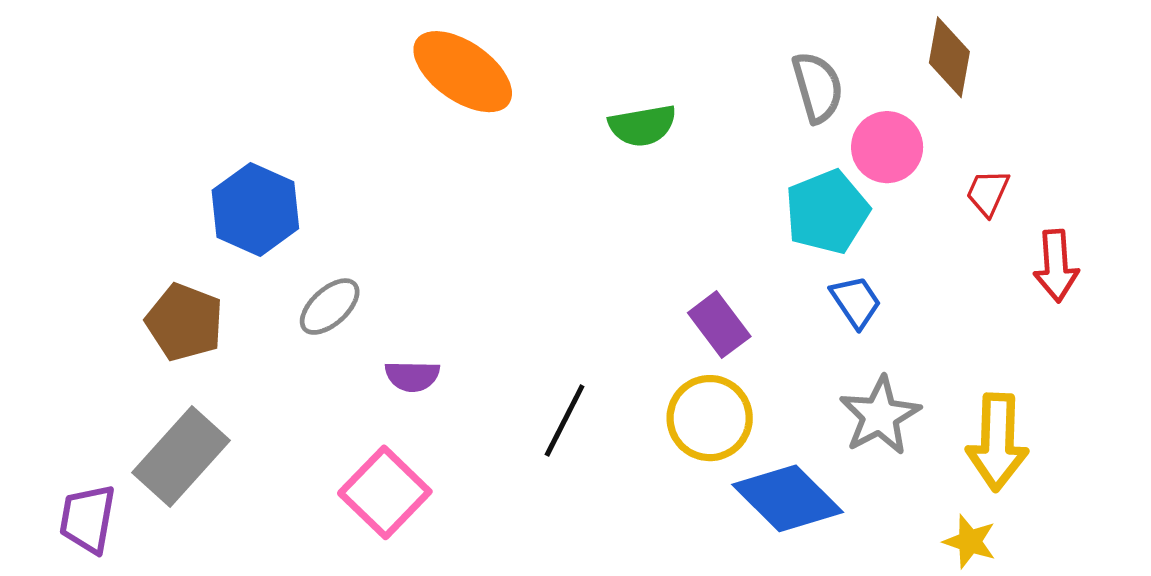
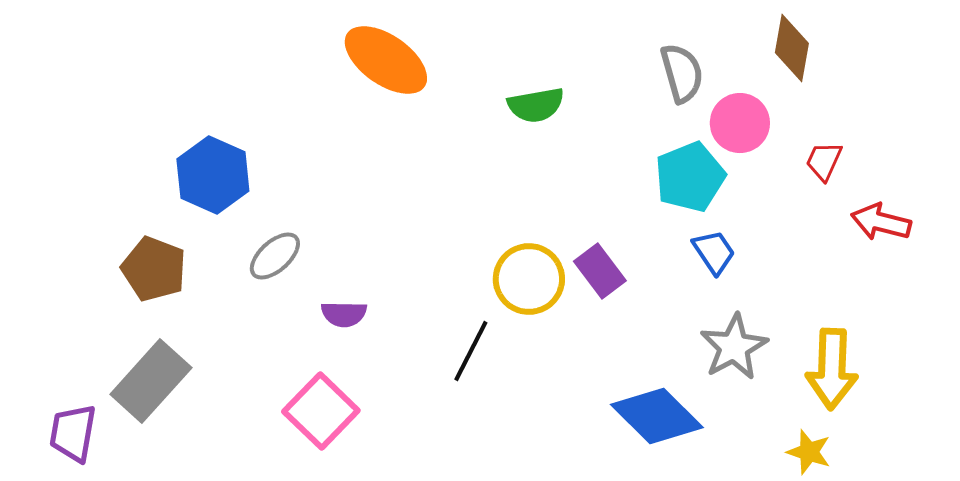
red arrow: (1056, 266) -> (881, 222), turned 108
yellow circle: (710, 418) -> (529, 279), moved

